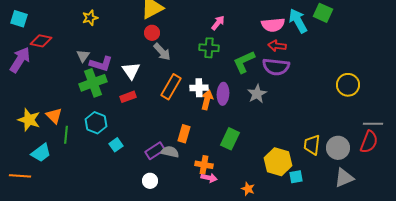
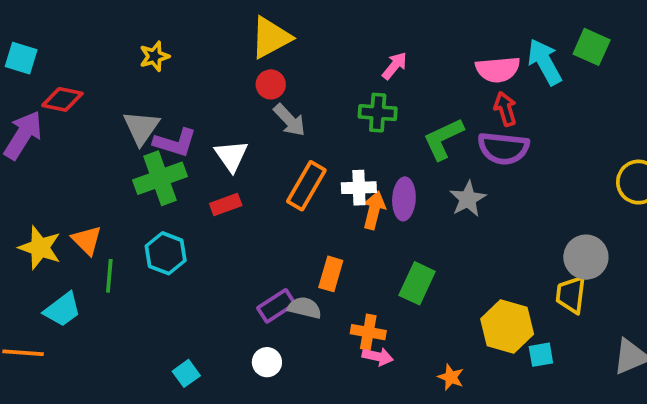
red arrow: (277, 46) -> (505, 109), turned 66
gray triangle: (83, 56) -> (141, 128), size x1.5
cyan square: (116, 145) -> (186, 373), moved
gray circle: (338, 148) -> (586, 257), moved

